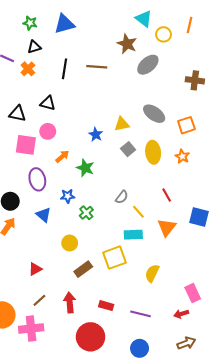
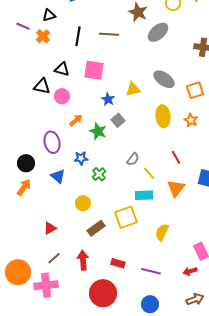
black triangle: (18, 114) -> (42, 86), moved
pink square: (26, 145) -> (94, 70), moved
gray square: (128, 149) -> (118, 120), moved

